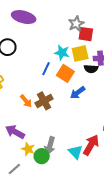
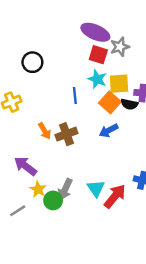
purple ellipse: (24, 17) -> (95, 32), moved
red square: (86, 34) -> (98, 55), moved
blue line: (46, 69) -> (75, 96), turned -40
orange square: (65, 73) -> (110, 102), moved
cyan triangle: (75, 152) -> (96, 188), moved

